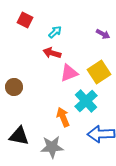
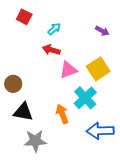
black triangle: (19, 136) -> (23, 112), moved
gray star: (52, 147) -> (35, 141), moved

